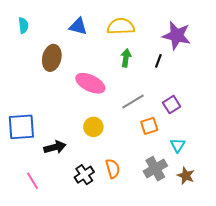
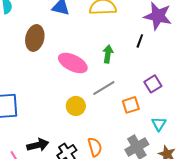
green arrow: (126, 58) -> (108, 54), moved
gray line: (133, 102) -> (104, 88), moved
black arrow: (55, 147) -> (38, 145), moved

